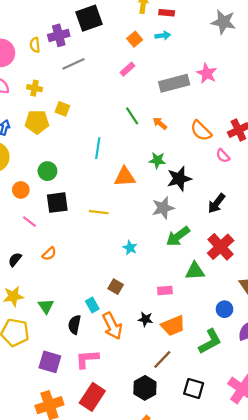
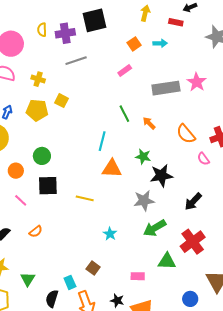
red rectangle: (167, 13) -> (176, 22), moved
yellow semicircle: (35, 45) -> (42, 30), moved
cyan line: (98, 148) -> (102, 141), moved

